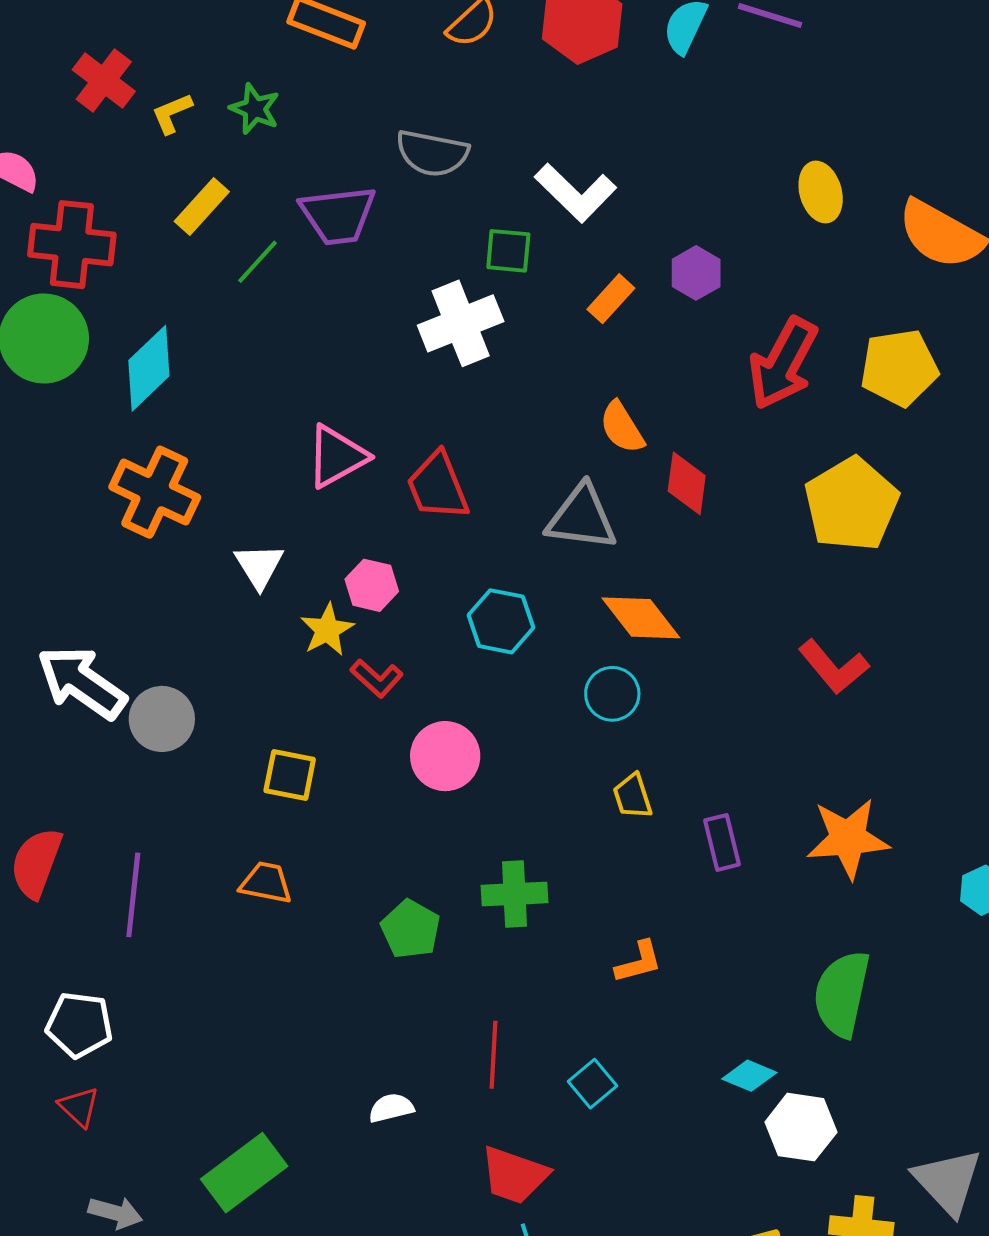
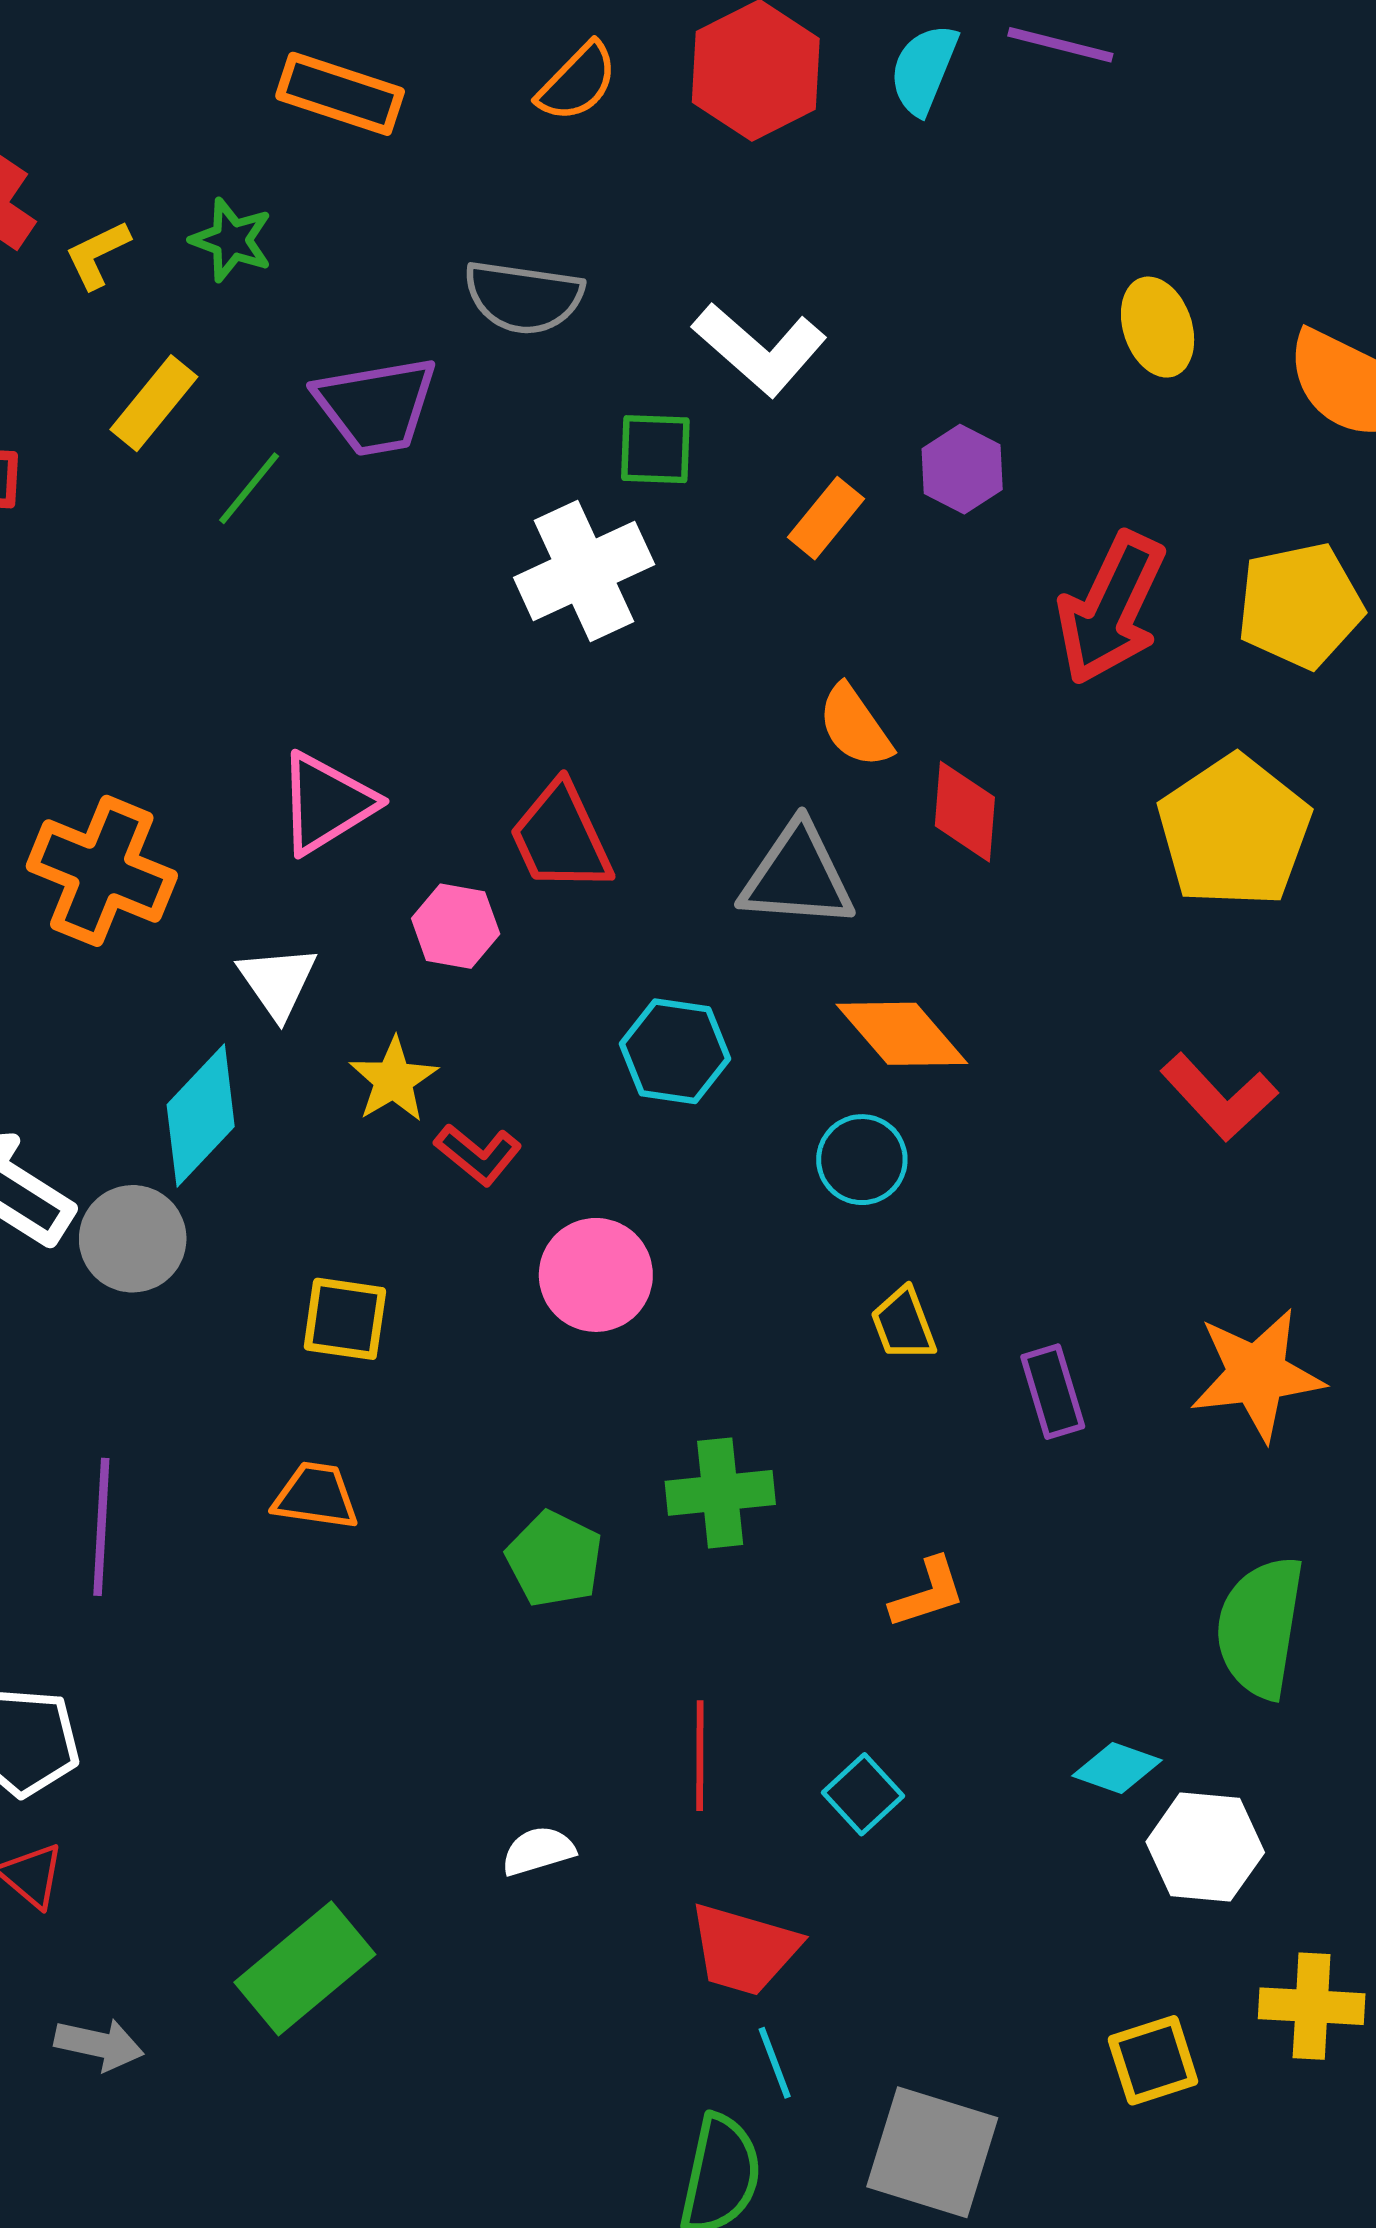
cyan diamond: (149, 368) -> (201, 1116), moved
pink triangle: (337, 456) -> (326, 803), moved
pink hexagon: (372, 585) -> (456, 926), moved

